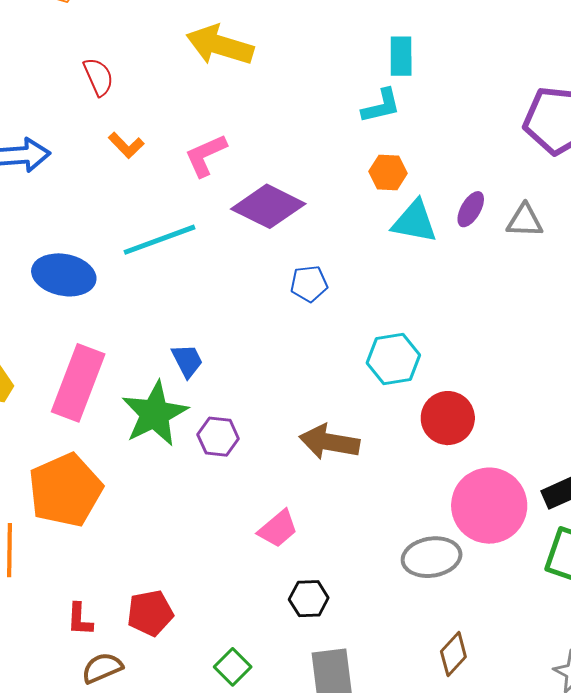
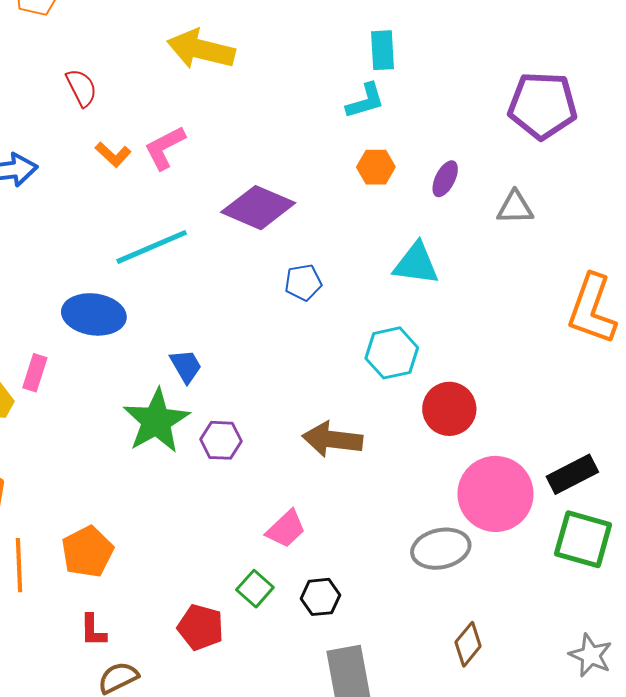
pink L-shape: (206, 155) -> (165, 148), moved
purple ellipse: (471, 209) -> (445, 179), moved
cyan triangle: (414, 222) -> (416, 264), moved
blue ellipse: (64, 275) -> (94, 314), moved
pink rectangle: (78, 383) -> (35, 373), moved, size x0.5
orange pentagon: (65, 490) -> (87, 552), moved, size x0.7
red pentagon: (150, 613) -> (201, 627), moved, turned 30
green square: (233, 667) -> (255, 589), moved

